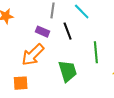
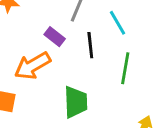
green line: (96, 52) -> (125, 68), moved

